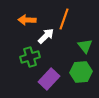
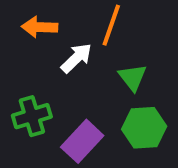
green triangle: (85, 46) -> (133, 77), moved
green cross: (30, 57) -> (32, 116), moved

